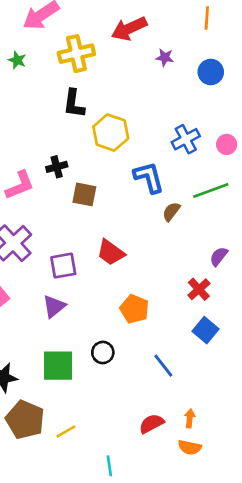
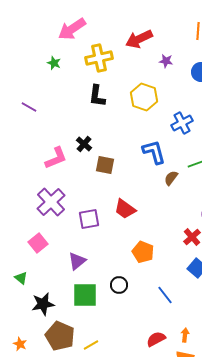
yellow hexagon: (111, 133) -> (144, 97), moved
black cross: (57, 167) -> (84, 144), turned -35
purple triangle: (54, 306) -> (77, 261), moved

